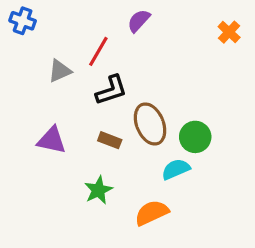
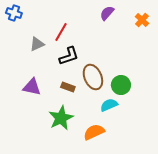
purple semicircle: (139, 21) -> (107, 13), moved
green star: (98, 190) -> (61, 118), size x1.4

